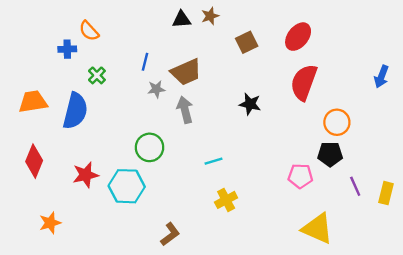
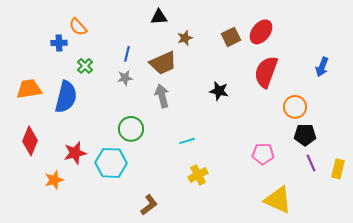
brown star: (210, 16) -> (185, 38), moved
brown square: (247, 42) -> (231, 37), moved
blue arrow: (381, 77) -> (322, 67), moved
gray star: (156, 89) -> (125, 78), moved
black pentagon: (330, 154) -> (305, 135), moved
orange star: (50, 223) -> (54, 180), moved

